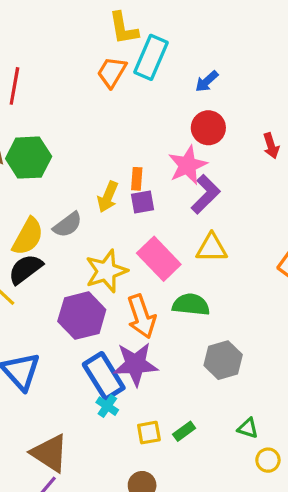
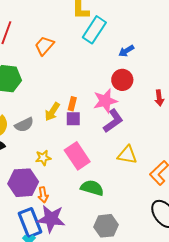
orange trapezoid: (112, 72) -> (44, 46), moved
yellow triangle: (212, 248) -> (127, 155), moved
yellow star: (106, 271) -> (43, 158), size x0.6
orange arrow: (142, 316) -> (43, 195), moved, size x0.6

